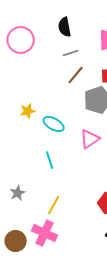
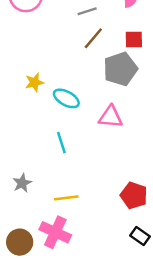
pink triangle: (90, 139) -> (111, 117), turned 40
yellow line: (54, 205) -> (66, 198), turned 54

